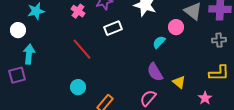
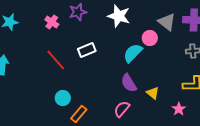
white rectangle: (113, 28) -> (87, 50), moved
cyan semicircle: (159, 42) -> (133, 53), size x1.5
cyan circle: (78, 87) -> (63, 98), moved

